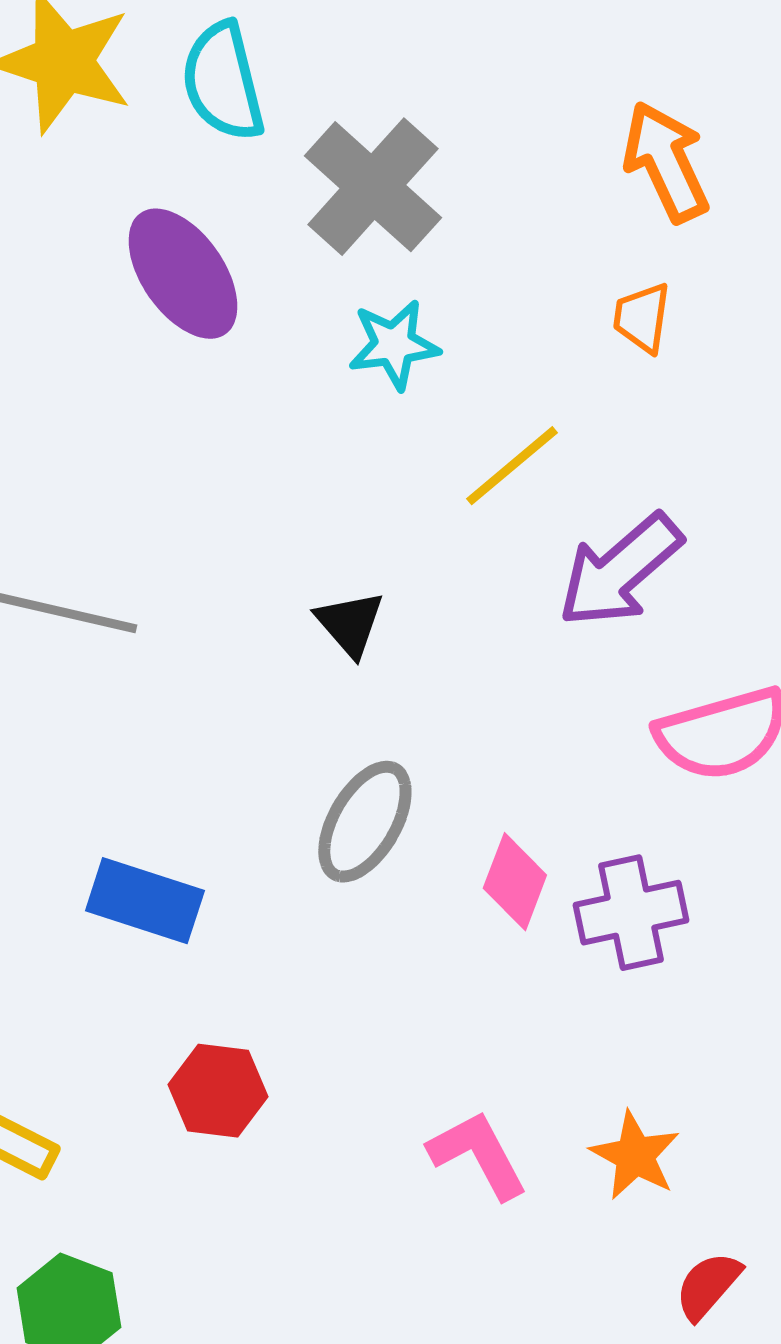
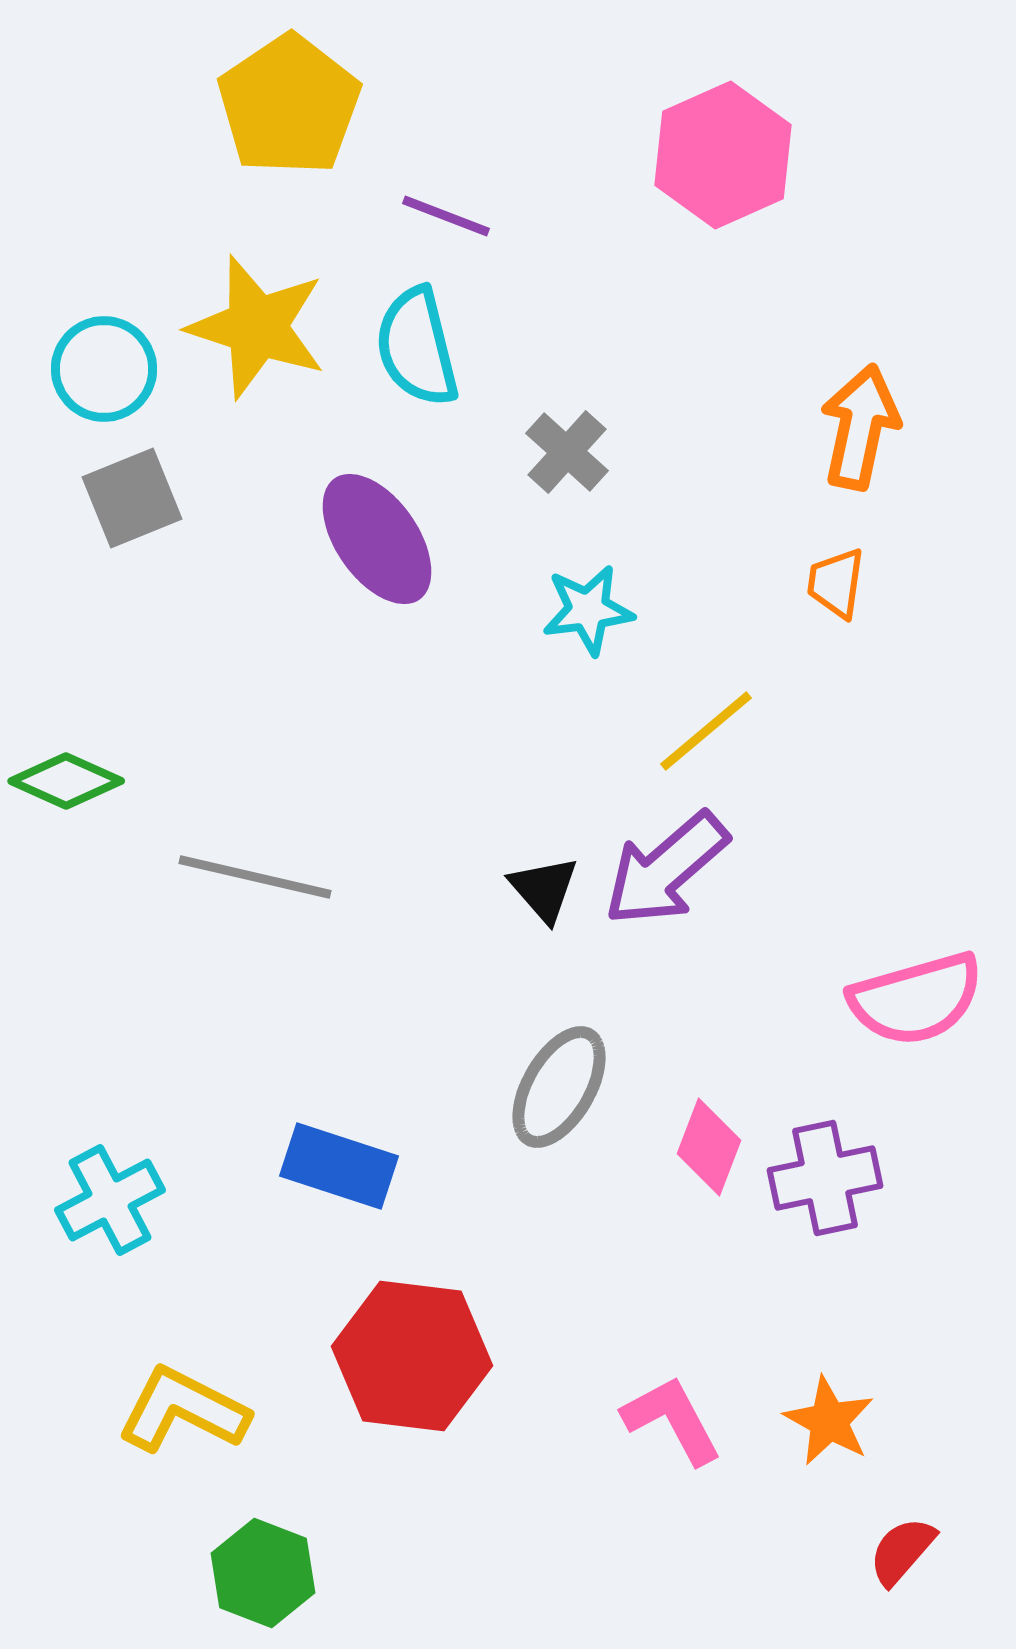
orange arrow: (666, 162) -> (860, 427), turned 37
gray cross: (373, 187) -> (567, 452), size x0.6
purple arrow: (620, 571) -> (666, 869), moved
red hexagon: (218, 1091) -> (412, 1356), size x1.6

